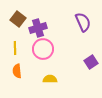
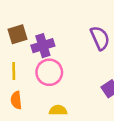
brown square: (18, 19) -> (18, 34), turned 35

